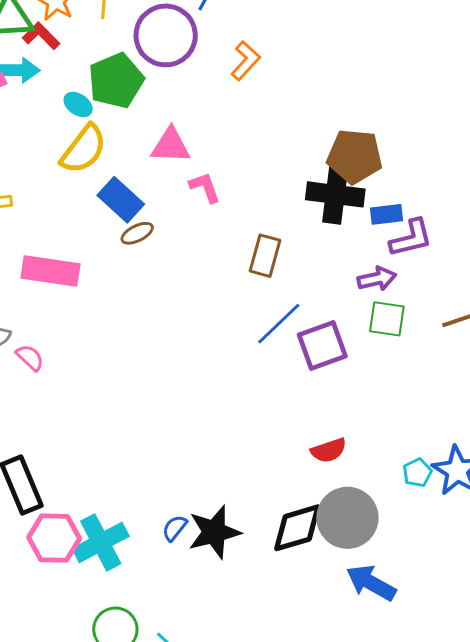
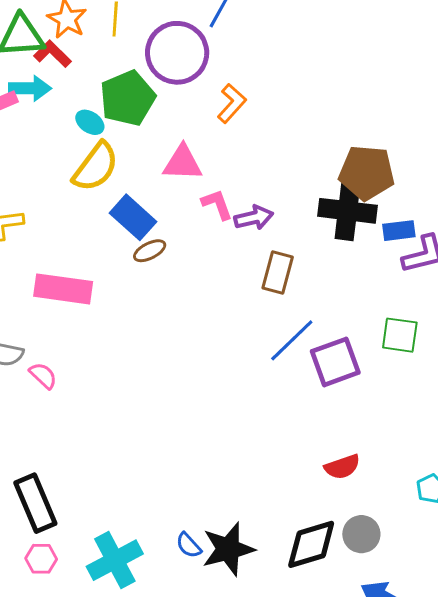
orange L-shape: (246, 61) -> (232, 103), moved
purple arrow: (377, 279) -> (254, 218), moved
gray circle: (347, 518) -> (361, 534), size x0.6
blue semicircle: (175, 528) -> (189, 545), turned -80
pink hexagon: (54, 538) -> (41, 559), moved, size x0.6

